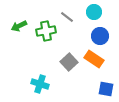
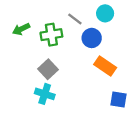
blue circle: (100, 36) -> (92, 38), moved
gray square: (69, 62) -> (48, 69), moved

